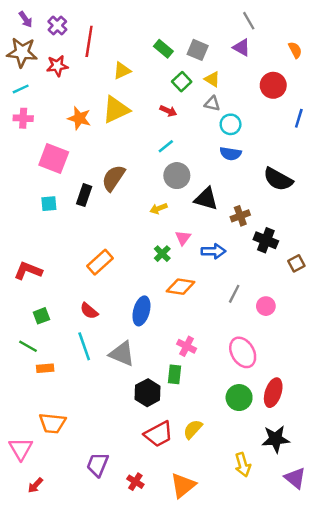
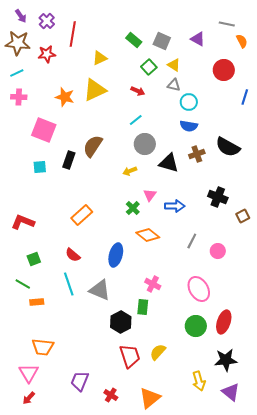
gray line: (249, 21) -> (227, 24), moved, turned -49
brown cross: (240, 216) -> (197, 154), moved
orange diamond: (181, 287) -> (148, 235), turned 30
red trapezoid: (159, 434) -> (130, 356), turned -80
pink triangle: (21, 449) -> (29, 373), moved
purple triangle: (295, 478) -> (231, 392), moved

